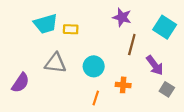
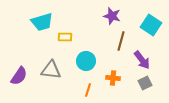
yellow rectangle: (71, 29) -> (65, 37), moved
gray triangle: (55, 63) -> (51, 70), moved
gray square: (167, 89) -> (145, 83), moved, turned 32

